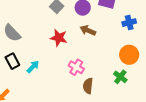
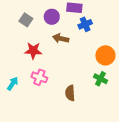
blue cross: (129, 23) -> (85, 24), moved
pink cross: (76, 67) -> (39, 77), moved

